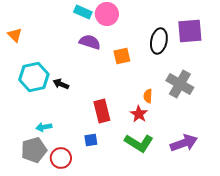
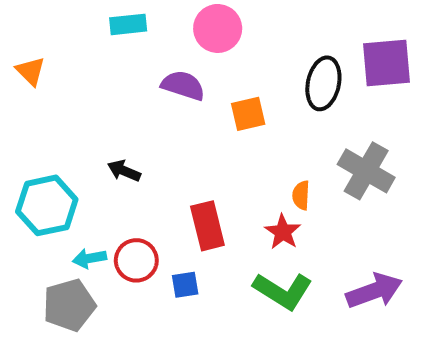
cyan rectangle: (83, 12) -> (128, 24), moved, turned -30
cyan hexagon: (34, 77) -> (47, 205), moved
red circle: (61, 158) -> (136, 260), moved

